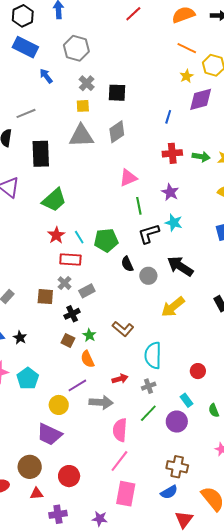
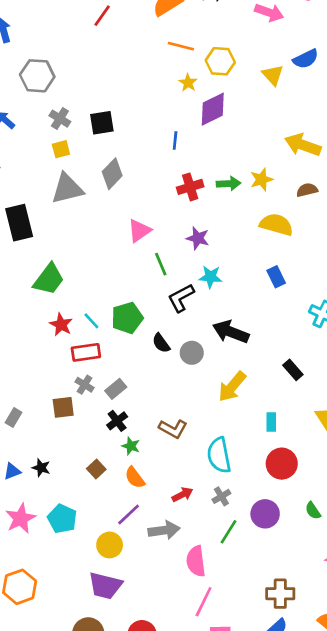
black cross: (72, 314) -> (117, 421), moved
brown square: (68, 341) -> (96, 469), moved, turned 32
red circle: (198, 371) -> (282, 464), size x1.5
cyan rectangle: (187, 400) -> (271, 422), moved, turned 48
purple circle: (177, 422) -> (265, 514), moved

